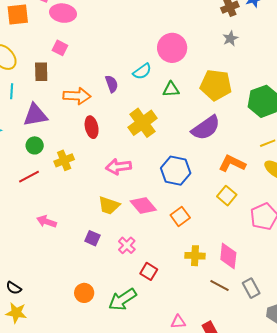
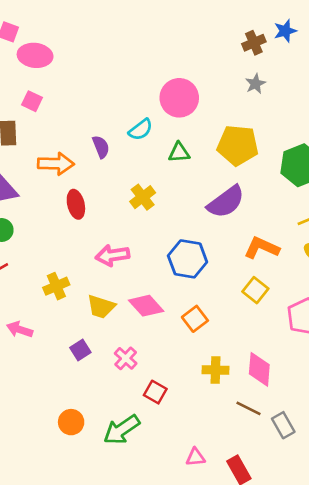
yellow cross: (142, 123) -> (143, 197), size x0.7
yellow cross: (64, 160) -> (56, 286), moved
purple square: (92, 238) -> (80, 350), turned 35
gray rectangle: (251, 288) -> (283, 425), moved

